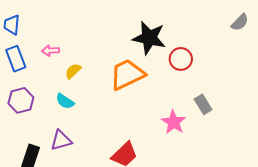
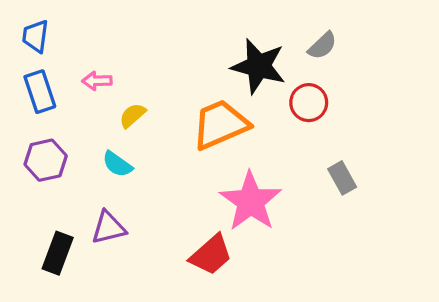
gray semicircle: (240, 22) -> (322, 46), moved
pink star: (174, 122) -> (251, 201), moved, size x1.5

